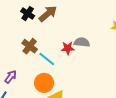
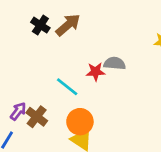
brown cross: (30, 46) -> (37, 117), moved
orange circle: (44, 83) -> (80, 122), moved

